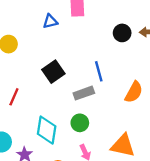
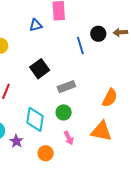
blue line: (99, 71) -> (80, 45), moved
orange semicircle: (134, 92) -> (110, 98), moved

